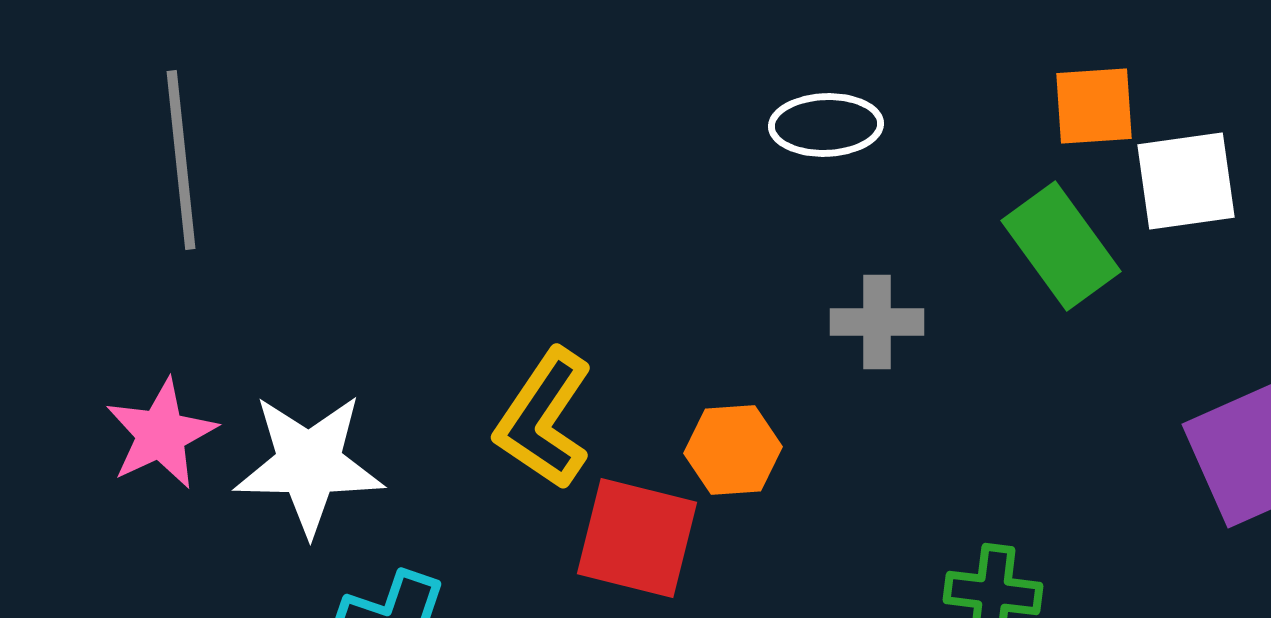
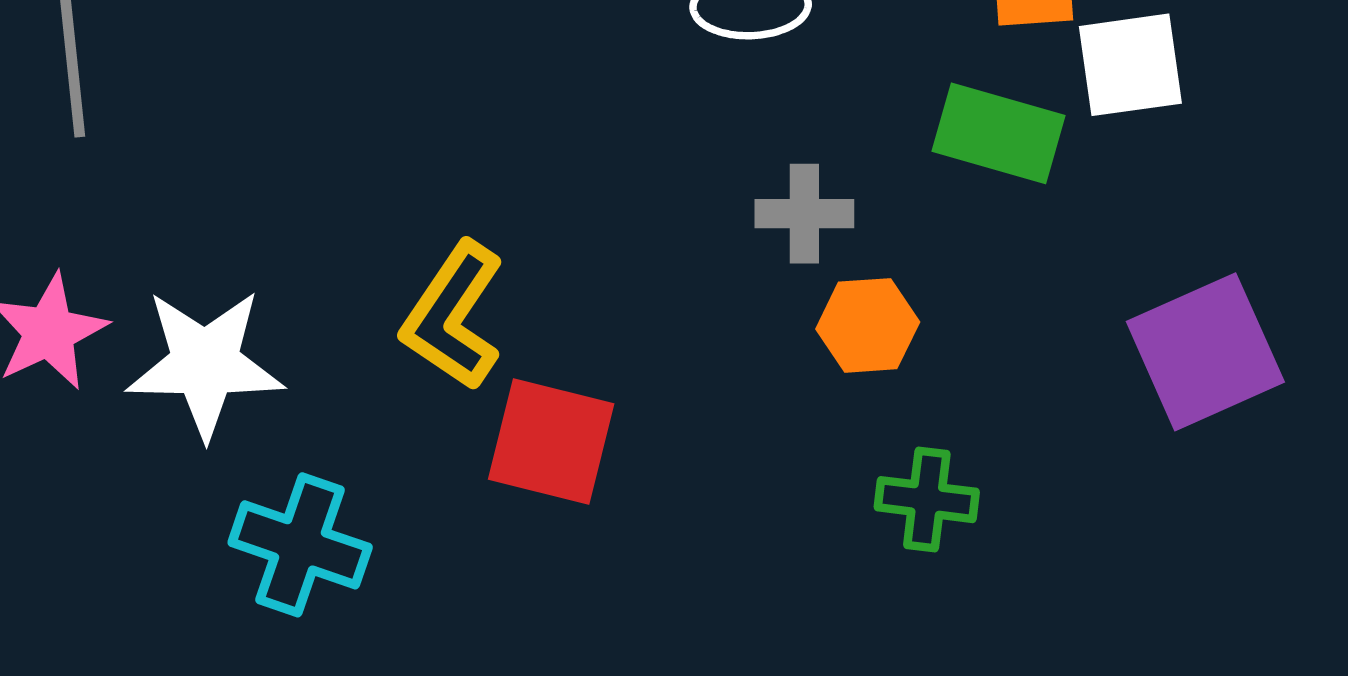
green rectangle: (1061, 246) -> (999, 133), turned -38
orange hexagon: (733, 450) -> (868, 325), moved

